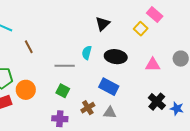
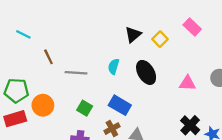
yellow square: (141, 29) -> (160, 39), moved
black ellipse: (116, 57) -> (146, 72), turned 50
gray line: (65, 66) -> (76, 73), moved
blue rectangle: (109, 87) -> (120, 105), moved

